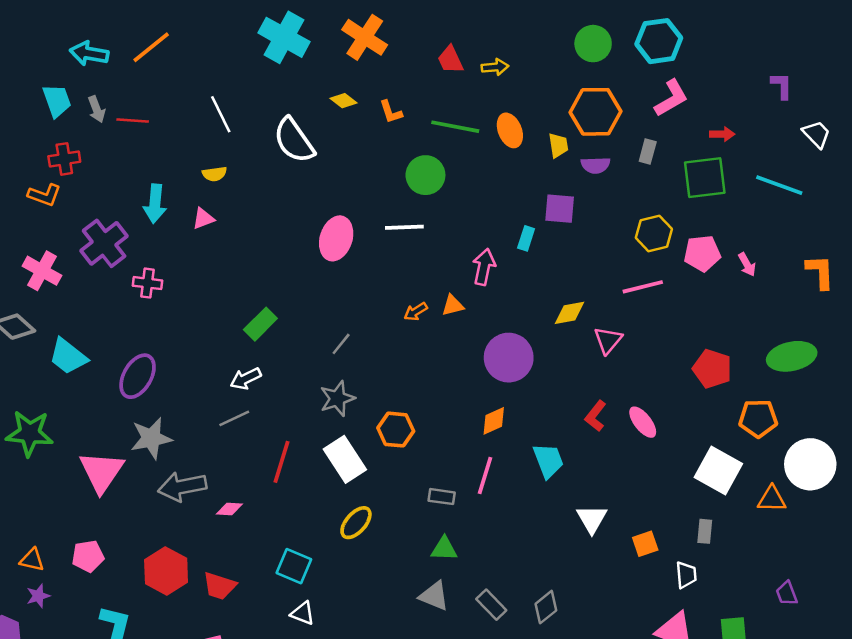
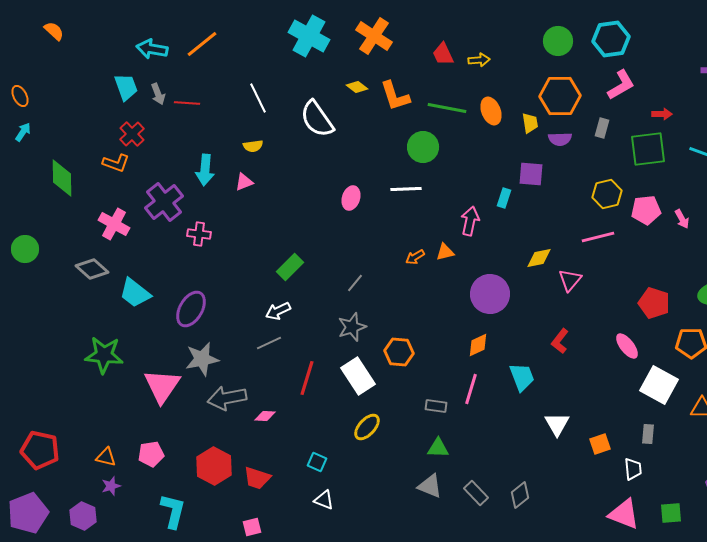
orange L-shape: (391, 112) -> (395, 96), size x1.6
red cross: (64, 159) -> (132, 134), turned -35
pink ellipse: (336, 238) -> (351, 198), size x0.7
pink ellipse: (643, 422) -> (627, 346), moved
cyan square: (294, 566) -> (317, 462), size x0.7

